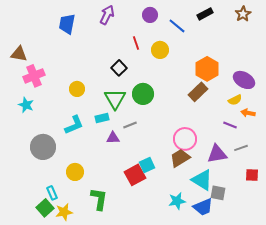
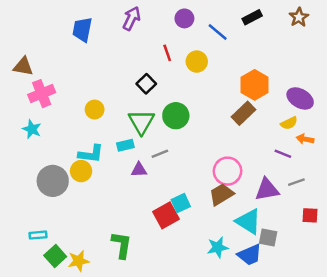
cyan L-shape: (74, 125) -> (91, 154), turned 30
yellow circle: (75, 172) -> (81, 171), moved
cyan rectangle: (52, 193) -> (38, 235), moved, turned -72

